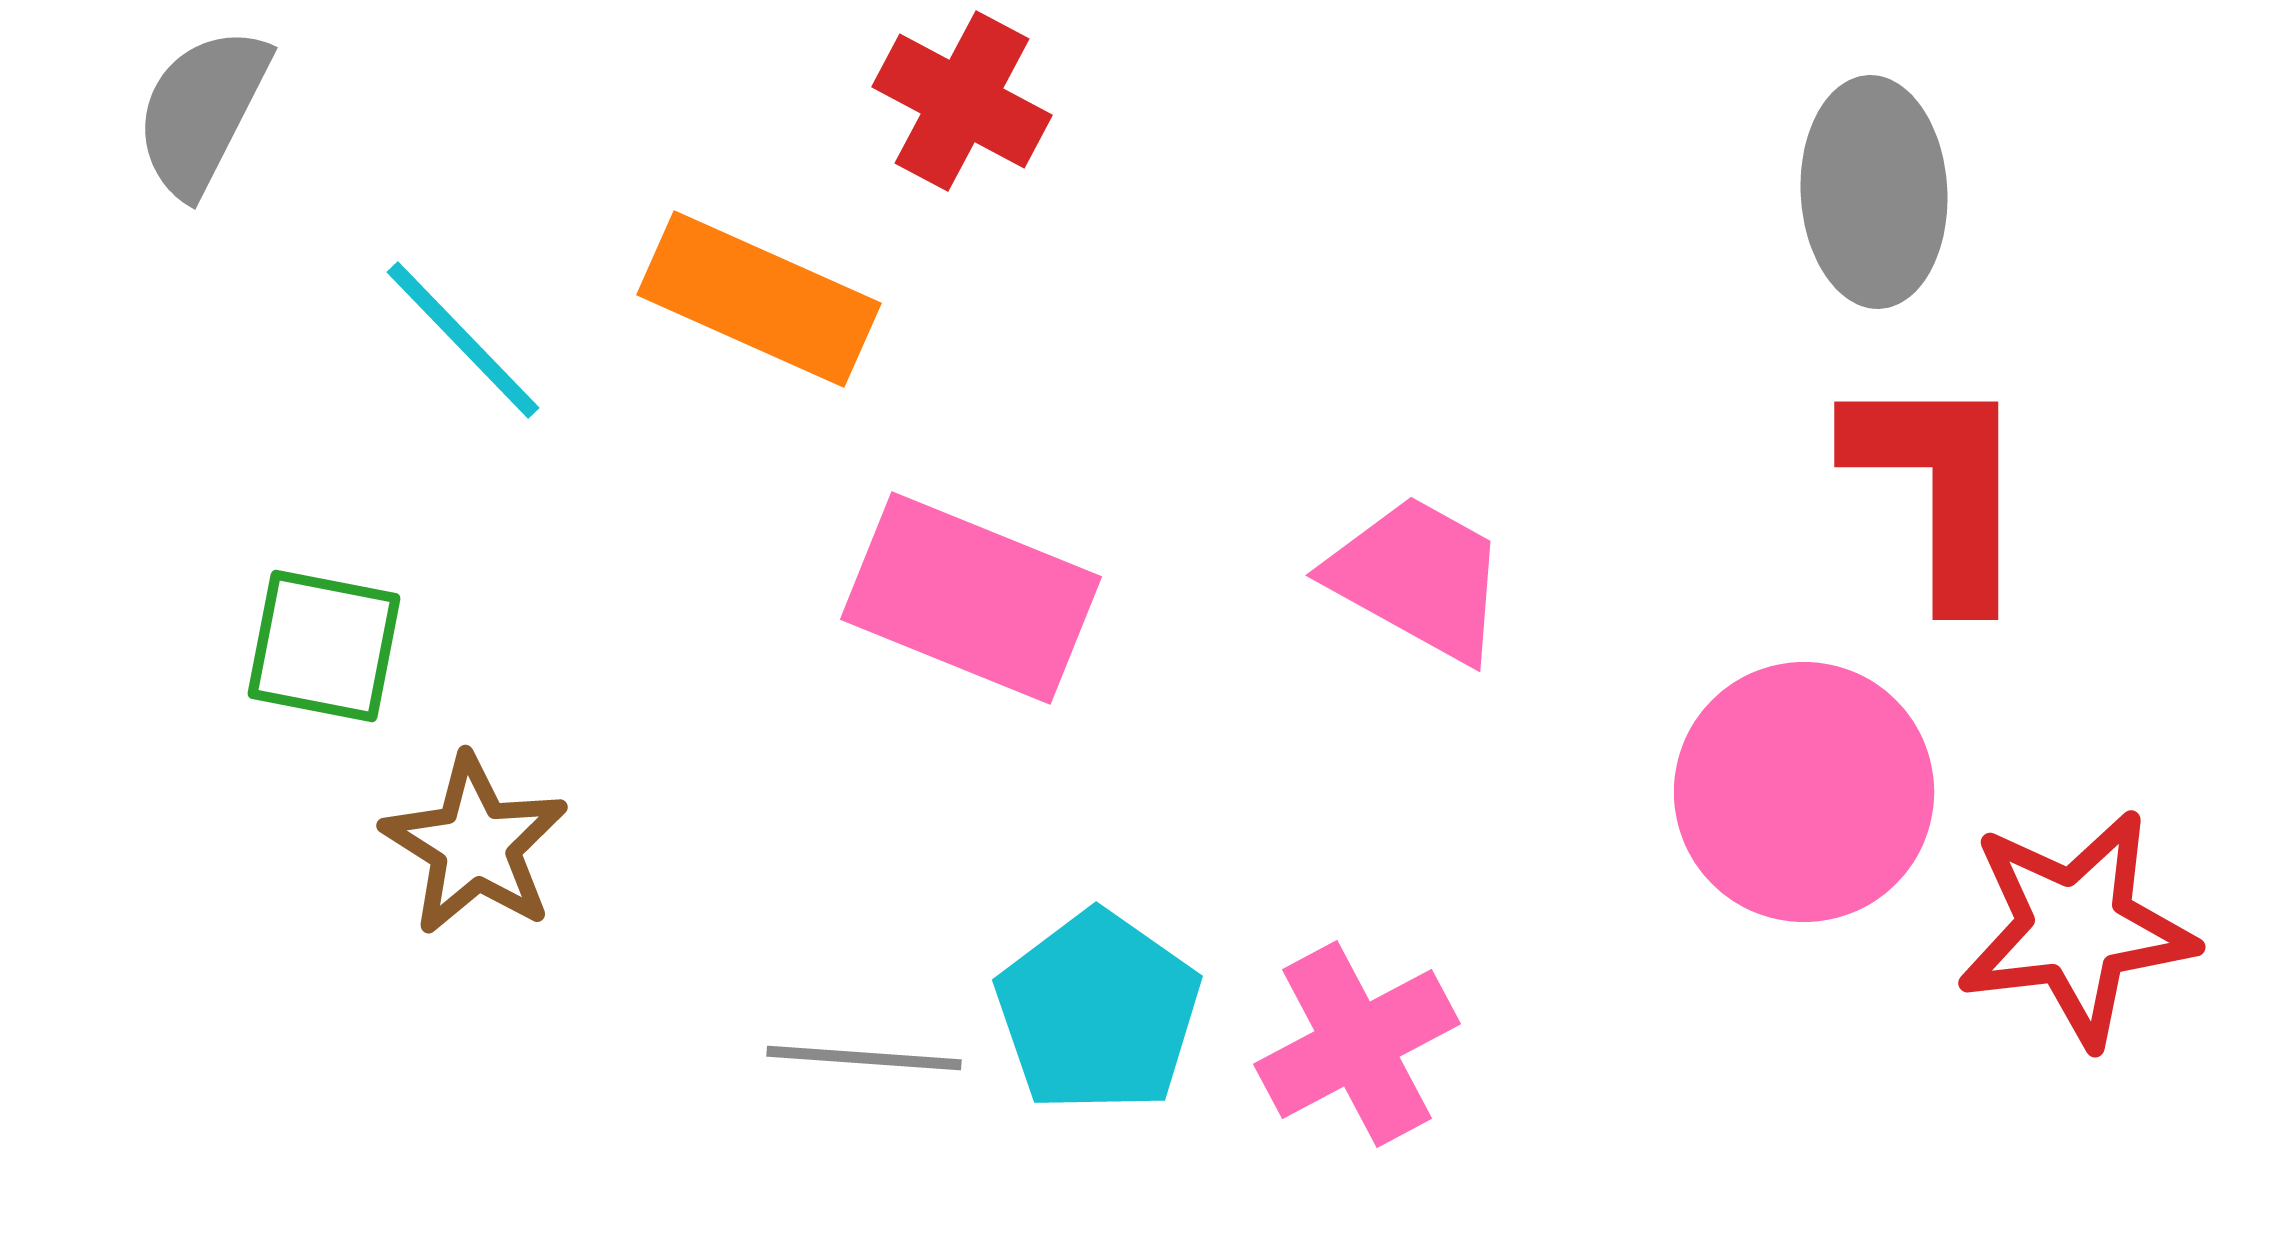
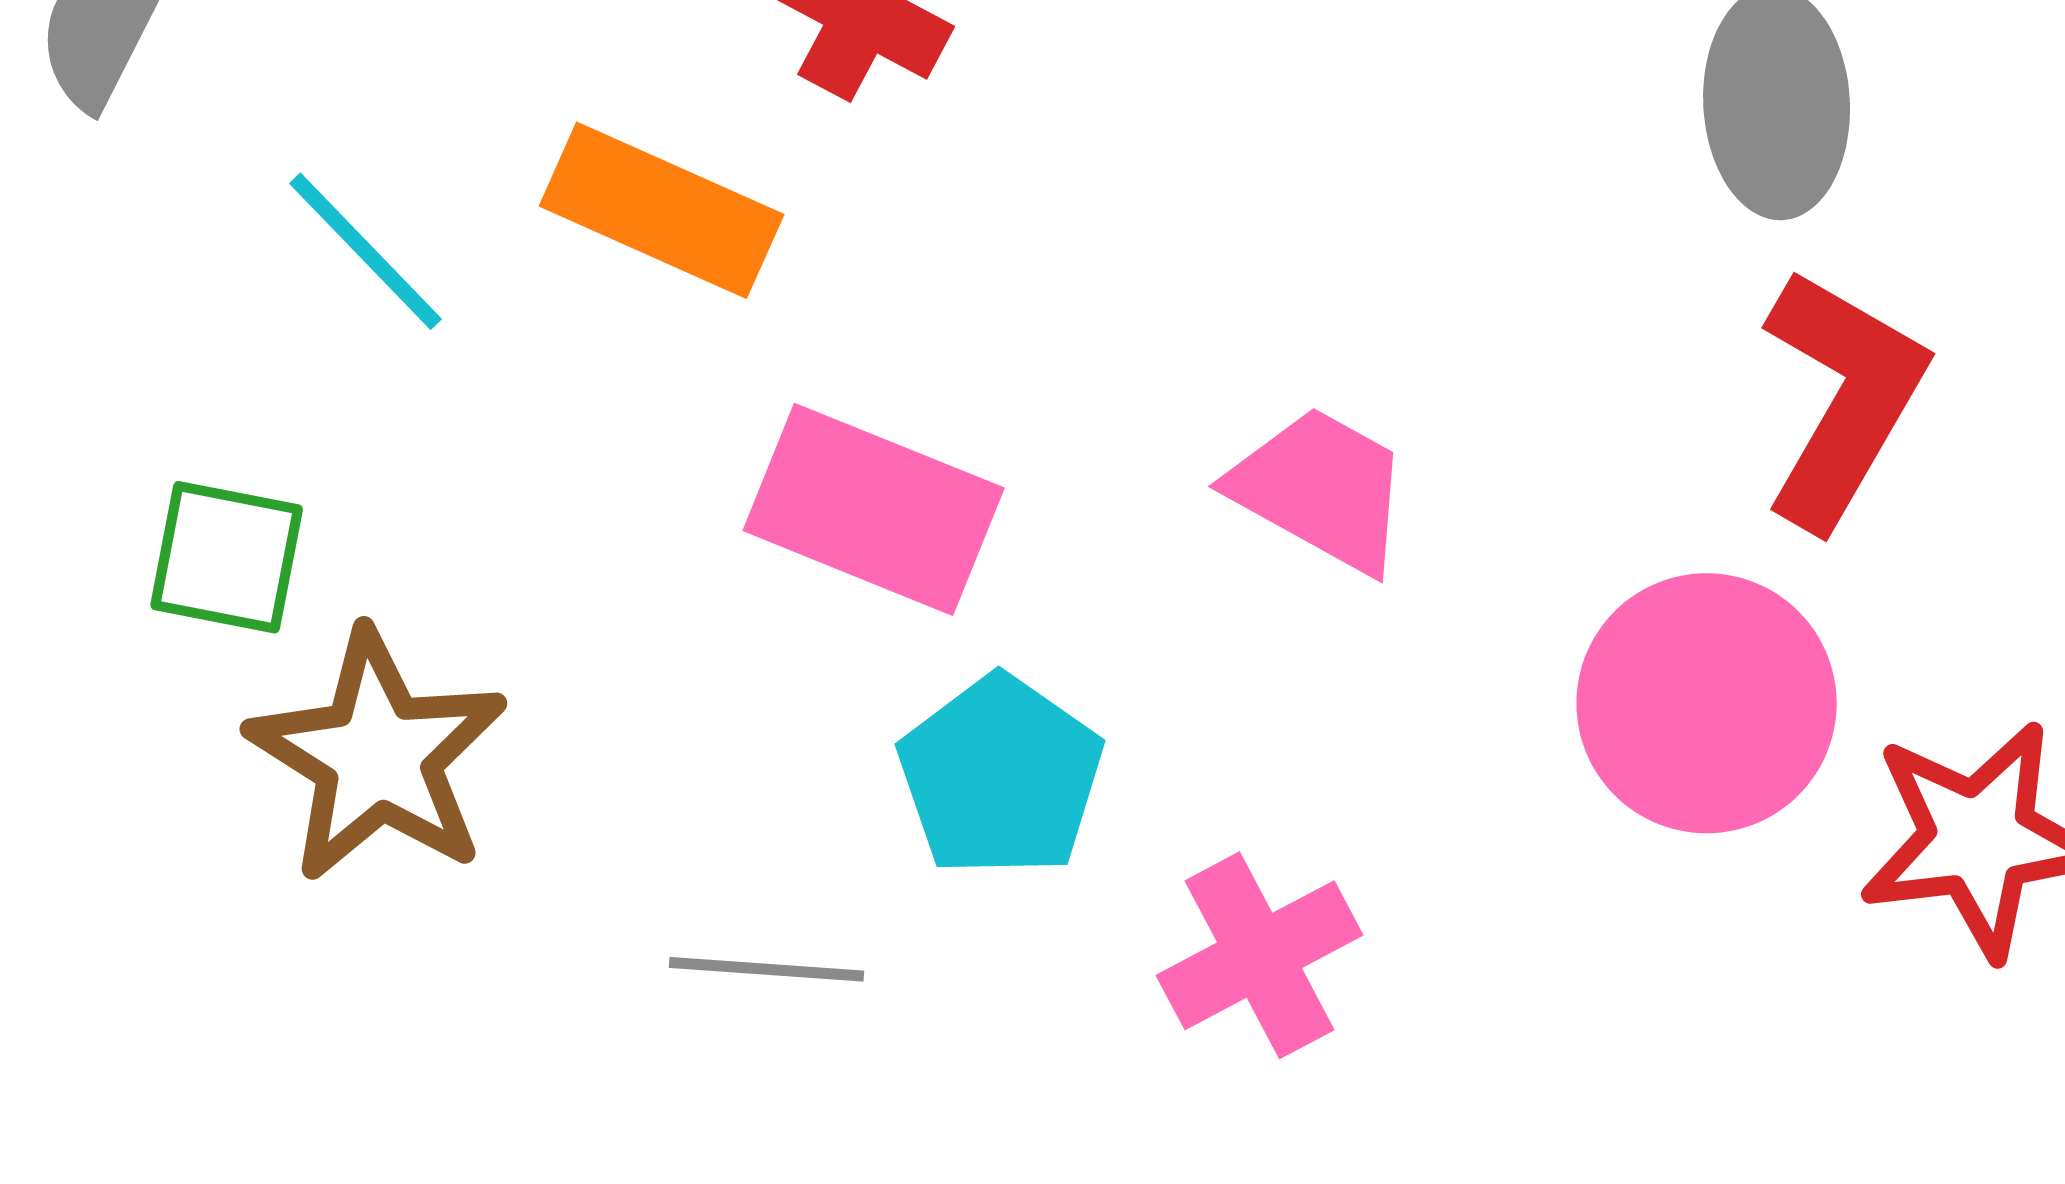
red L-shape: (1940, 487) -> (1843, 398), turned 30
brown star: (475, 845) -> (378, 756), size x1.4
cyan pentagon: (1098, 1012) -> (1001, 776), moved

